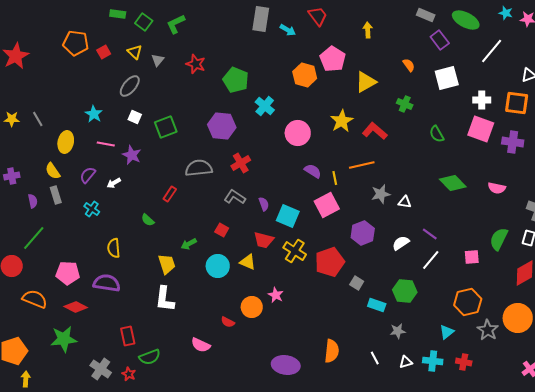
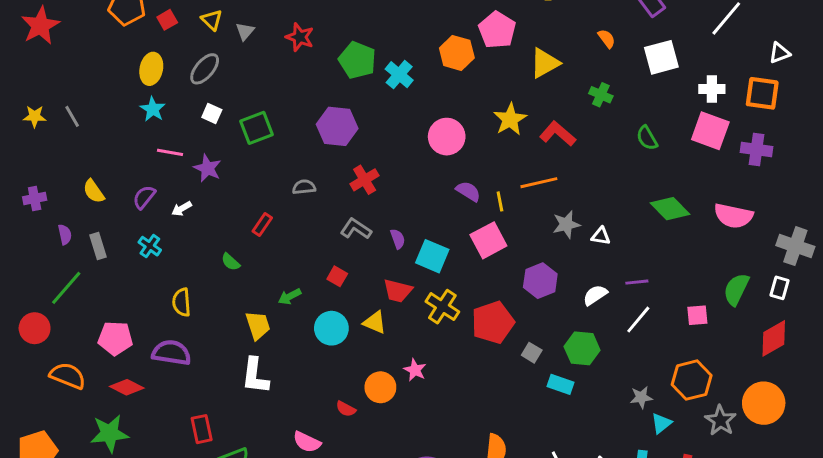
cyan cross: (265, 106) -> (399, 75), moved
yellow ellipse: (66, 142) -> (151, 69), moved
gray semicircle: (199, 168) -> (304, 187), size x0.6
pink semicircle: (497, 188) -> (733, 216), size x1.5
gray rectangle: (56, 195) -> (98, 246), moved
purple line: (430, 234) -> (637, 282), turned -42
green hexagon: (405, 291) -> (582, 348), moved
gray star: (398, 331) -> (641, 397), moved

